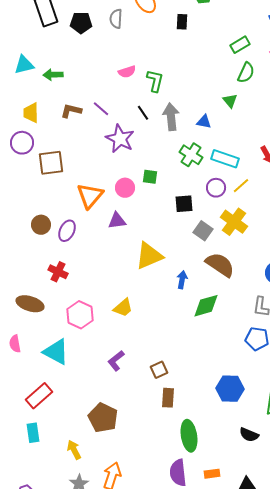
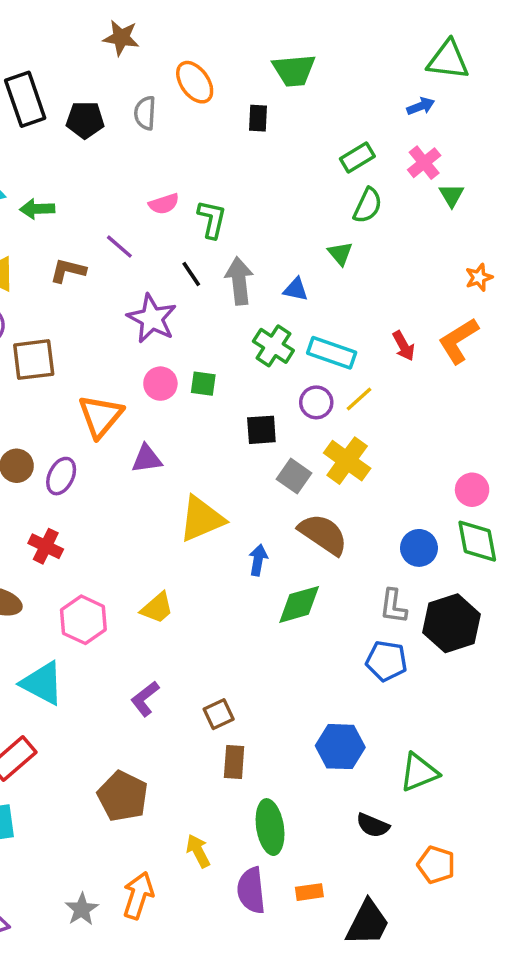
purple line: (101, 109) -> (119, 247), moved
pink circle: (125, 188) -> (160, 384), moved
yellow arrow: (74, 450) -> (198, 851), moved

